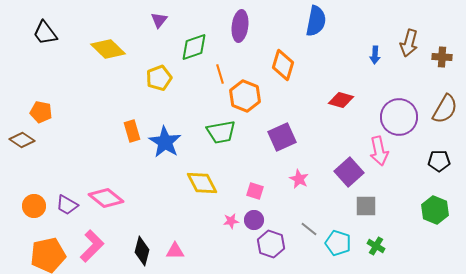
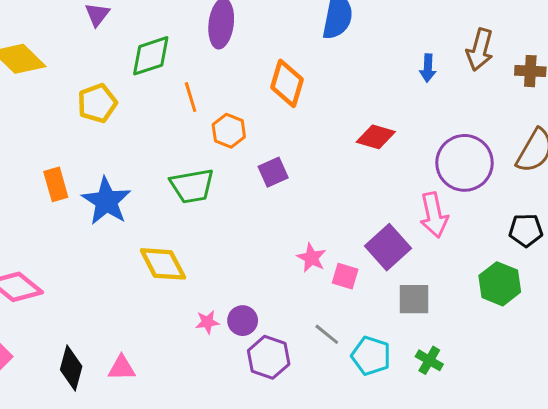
orange hexagon: (245, 96) -> (229, 131), size x0.7
purple square: (282, 137) -> (273, 172), moved, size x0.7
pink square: (255, 191) -> (345, 276), moved
green hexagon: (435, 210) -> (500, 284), moved

